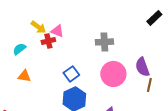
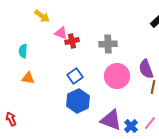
yellow arrow: (38, 27) -> (42, 16), moved
red cross: (48, 41) -> (72, 41), moved
cyan semicircle: (19, 49) -> (23, 51), turned -48

